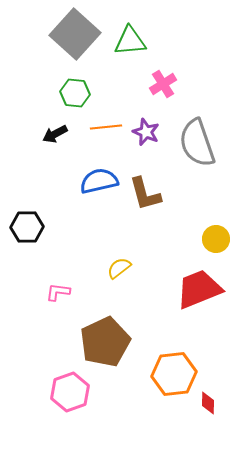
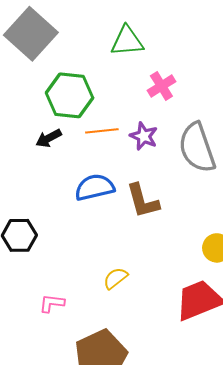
gray square: (75, 34) -> (31, 34), moved
green hexagon: (75, 93) -> (70, 95), size x1.5

